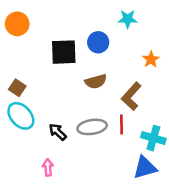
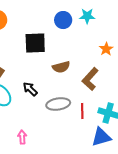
blue circle: (98, 42) -> (63, 20), moved
red line: (122, 125) -> (82, 111), moved
black arrow: (58, 132) -> (30, 89), moved

